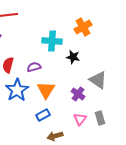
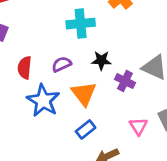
black star: (73, 57) -> (101, 60), moved
purple cross: (78, 94) -> (125, 81), moved

